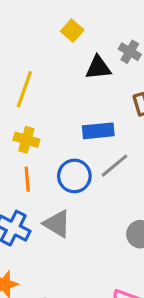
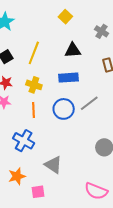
black triangle: (98, 68) -> (73, 50), moved
blue rectangle: (98, 131) -> (69, 78), moved
gray triangle: (57, 224) -> (53, 165), moved

